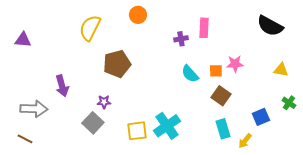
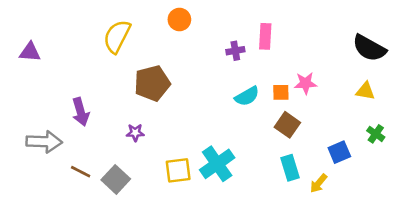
black semicircle: (270, 26) -> (369, 48), moved
cyan semicircle: (190, 74) -> (247, 96), turned -78
gray square: (93, 123) -> (116, 179), moved
brown line: (25, 139) -> (81, 172), moved

